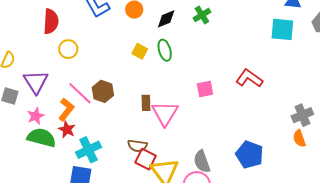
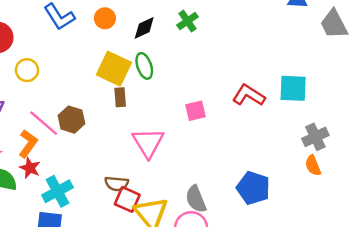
cyan square: (282, 29) -> (293, 88), moved
yellow square: (140, 51) -> (114, 69), size x1.8
brown rectangle: (146, 103) -> (120, 97), moved

